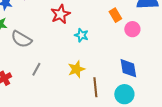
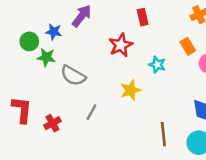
cyan star: (81, 35) -> (157, 65), moved
yellow star: (76, 69) -> (130, 90), moved

